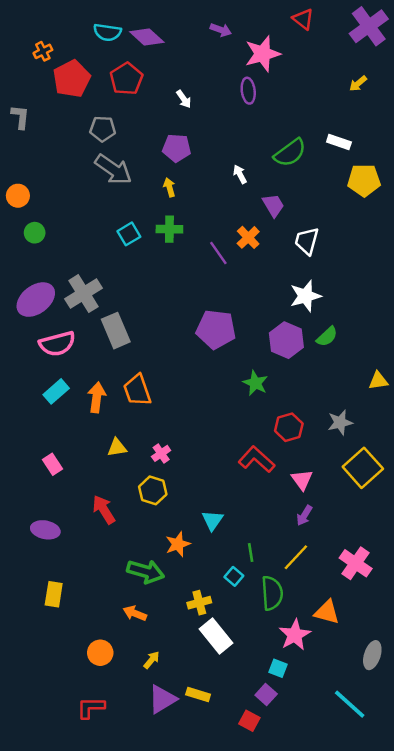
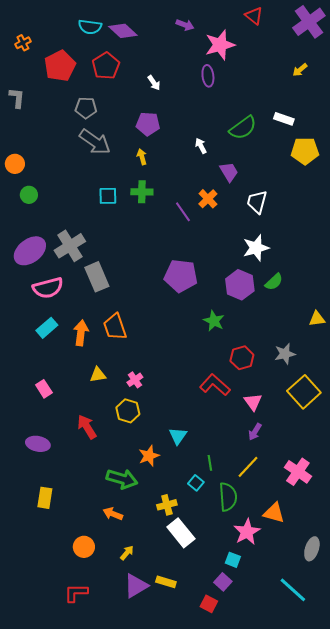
orange cross: (43, 51) -> (23, 43), moved
cyan square: (129, 234) -> (108, 196), turned 30

